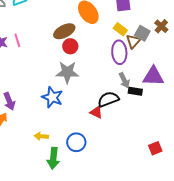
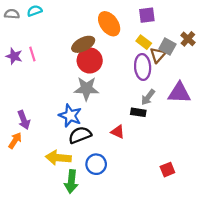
red circle: (70, 46) -> (90, 60), size x1.5
gray arrow: (124, 80) -> (148, 97), turned 63
black rectangle: (135, 91) -> (138, 112), moved
black semicircle: (108, 99) -> (80, 135), moved
yellow arrow: (41, 136) -> (58, 158), size x1.6
red square: (155, 148) -> (167, 170), moved

